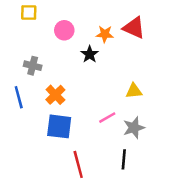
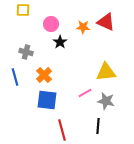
black star: (90, 54) -> (60, 42), moved
yellow triangle: (134, 91) -> (106, 72), size x1.5
gray star: (134, 128) -> (106, 101), turned 30

